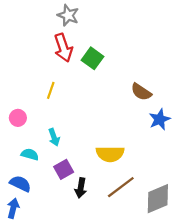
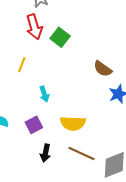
cyan arrow: (54, 137) -> (44, 94), moved
purple square: (64, 169) -> (34, 125), moved
brown line: (121, 187) -> (81, 153), turned 60

